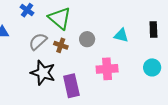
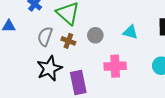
gray semicircle: (38, 41) -> (45, 36), turned -30
black star: (43, 73) -> (49, 68), turned 30

